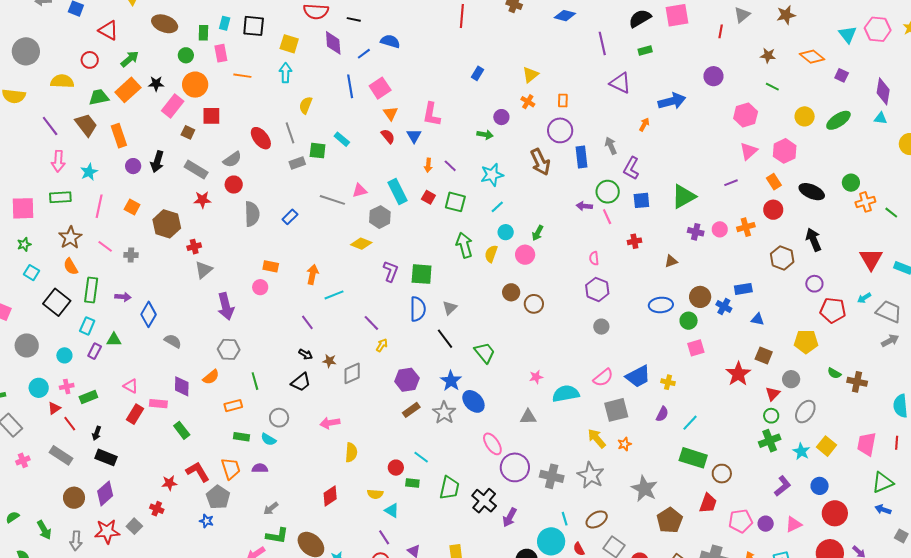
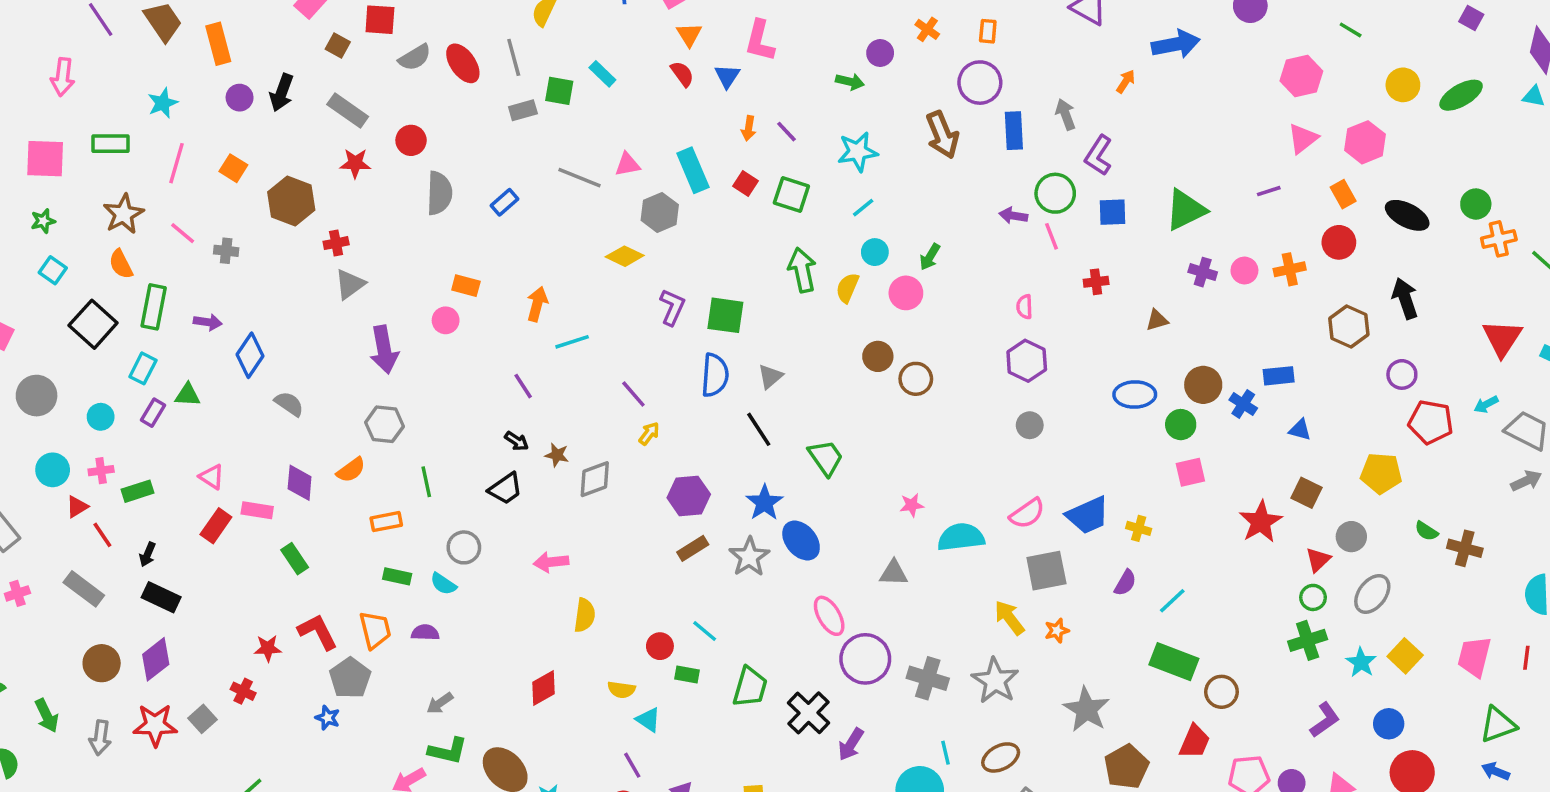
gray semicircle: (232, 159) -> (415, 57), moved
pink arrow: (58, 161) -> (63, 77), moved

